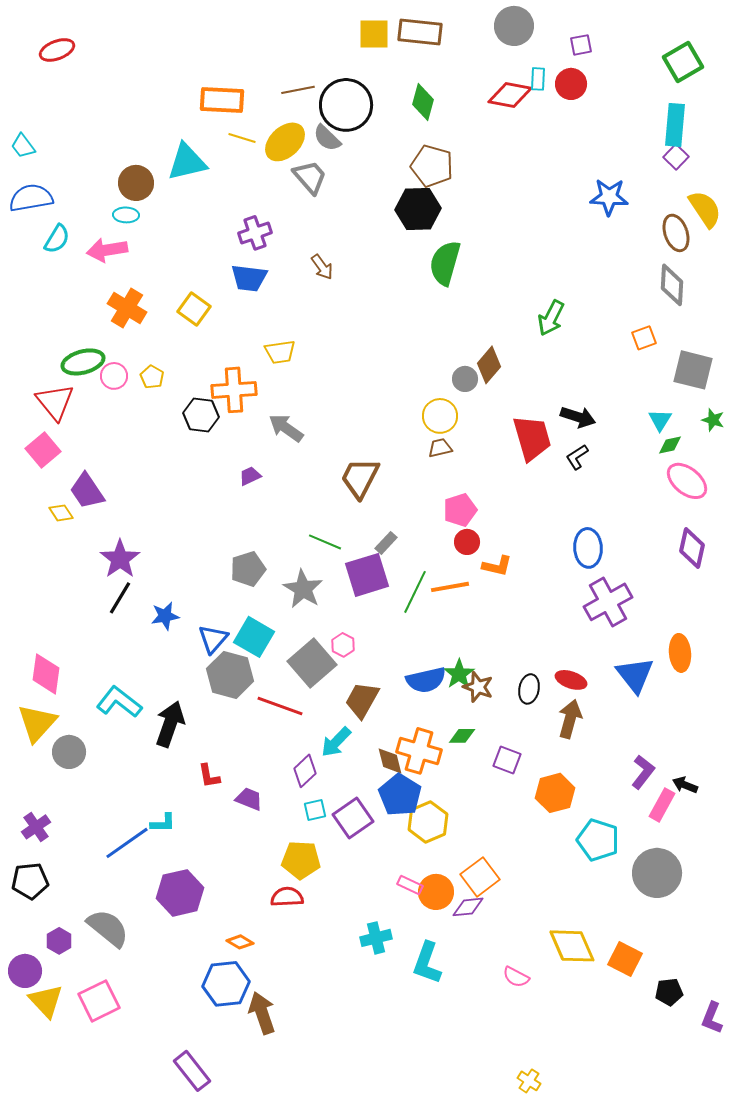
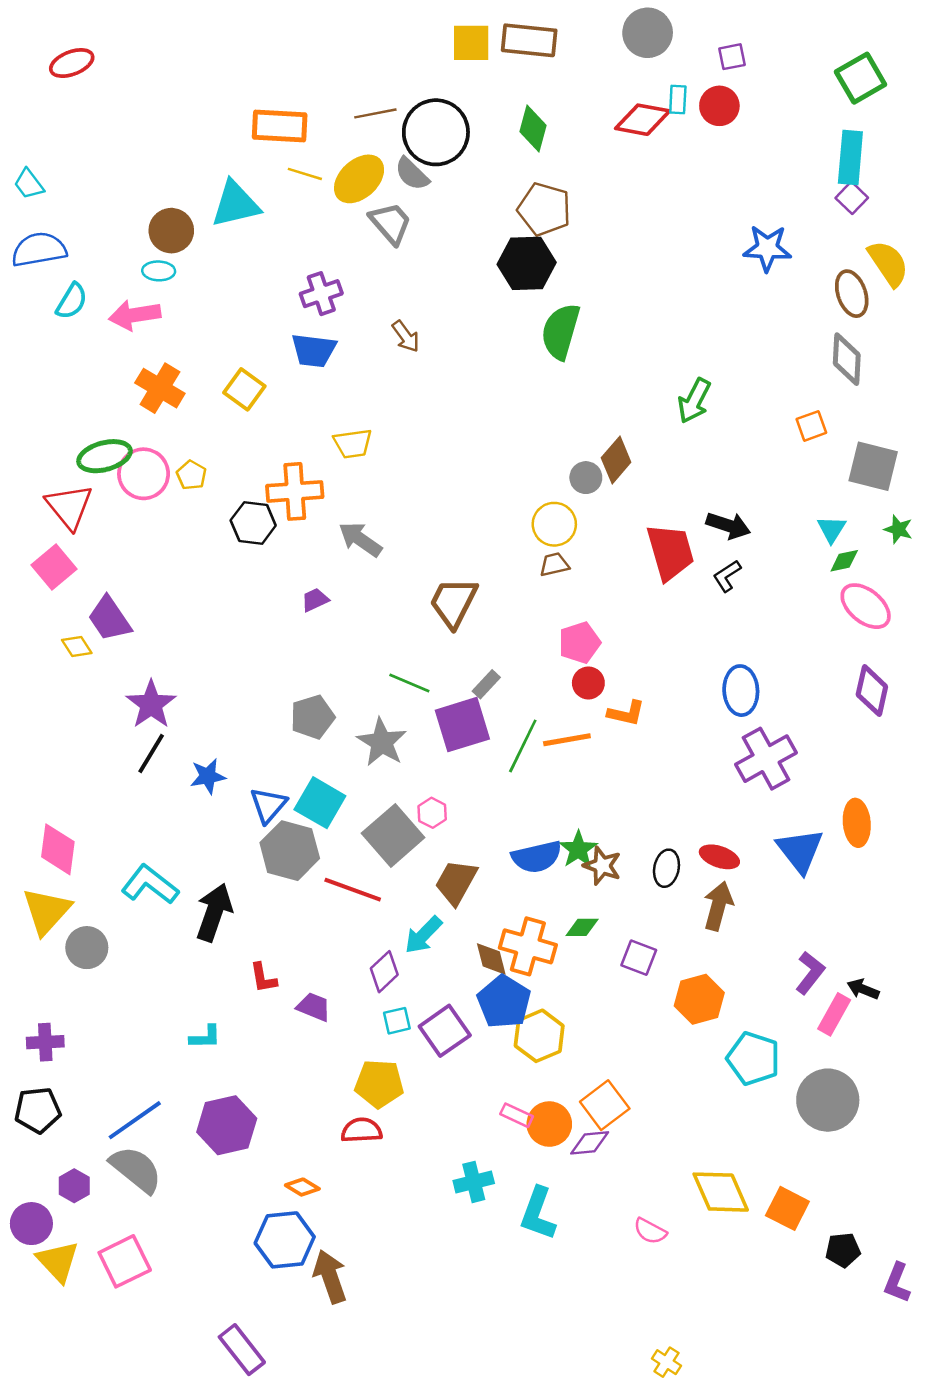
pink circle: (114, 376) -> (144, 474), size x1.5
purple cross: (36, 827) -> (45, 1042), turned 32
blue line: (127, 843) -> (135, 1120), moved

